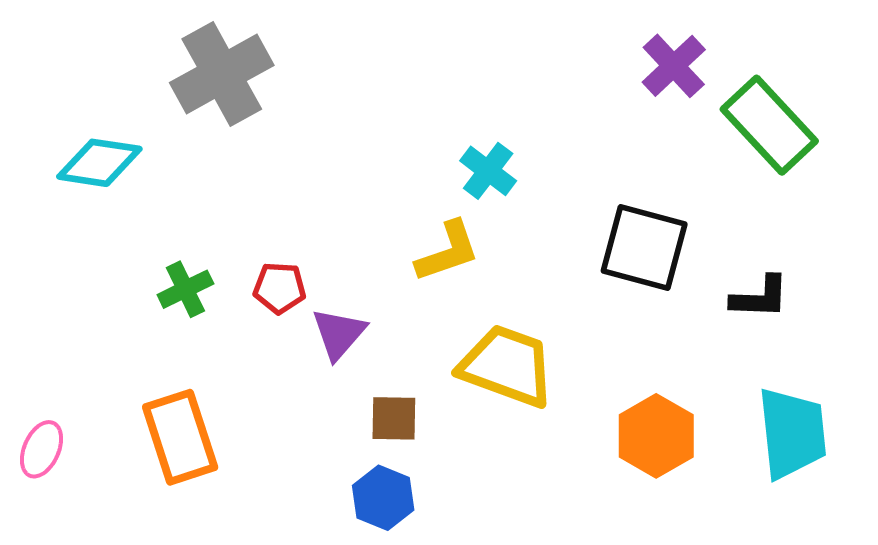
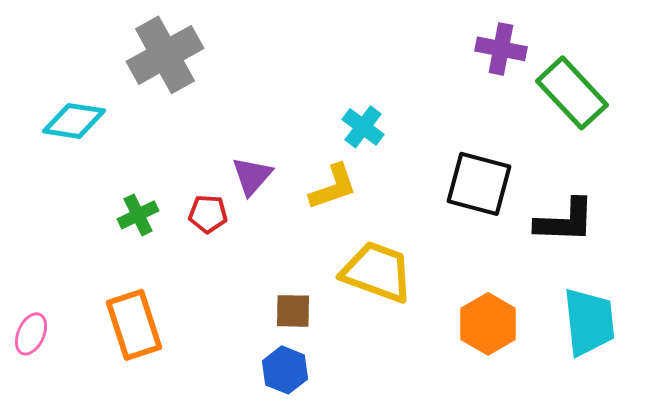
purple cross: (674, 66) -> (501, 49), turned -36
black L-shape: (760, 297) -> (565, 221), size x1.4
purple triangle: (339, 334) -> (252, 176), moved

